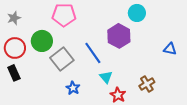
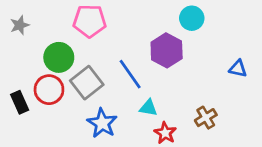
red circle: (15, 48) -> (49, 90), moved
cyan triangle: (106, 77) -> (148, 108), turned -40
blue star: (73, 88) -> (102, 123), size x1.5

